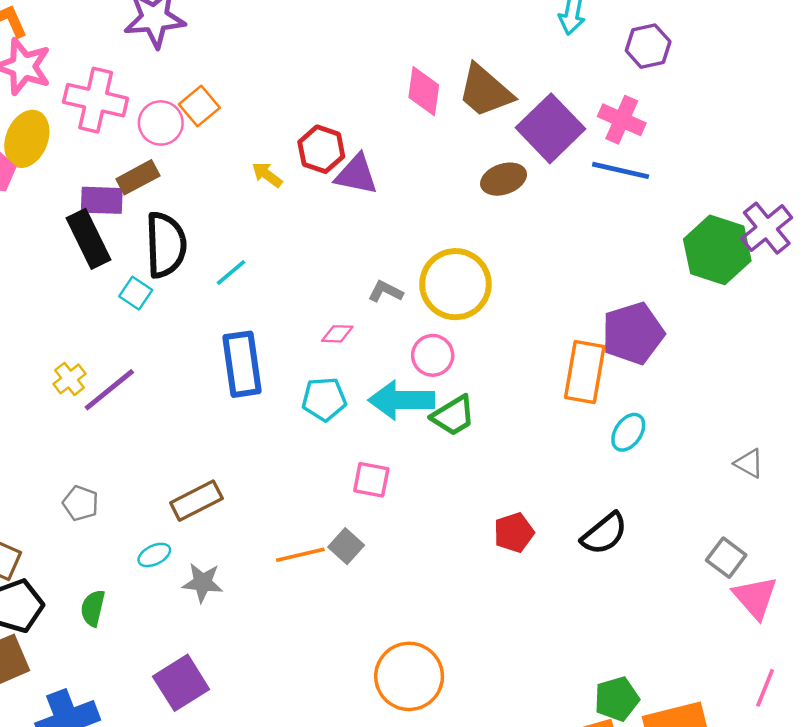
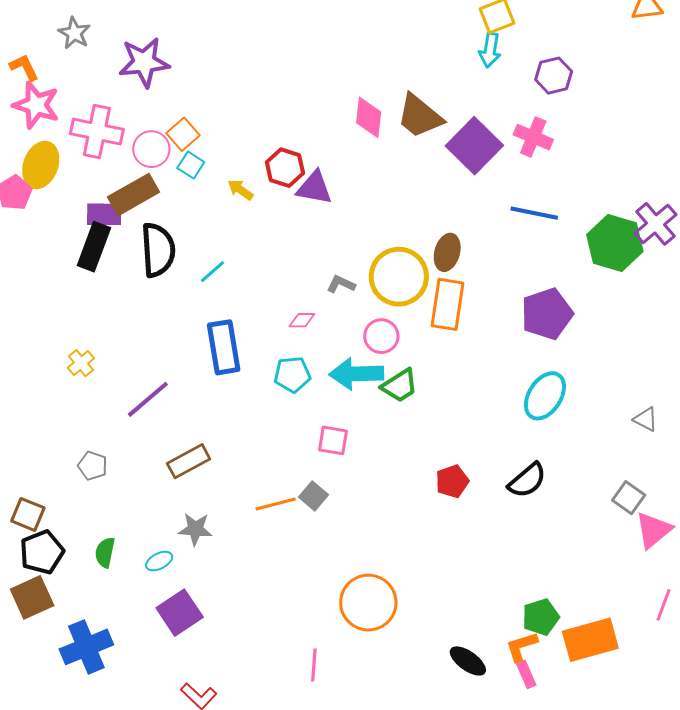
blue line: (621, 170) -> (534, 213), moved
brown rectangle: (138, 177) -> (134, 195), size x1.4
brown ellipse: (504, 179) -> (447, 252), moved, turned -54
black rectangle: (89, 239) -> (94, 247), turned 48
cyan square: (136, 293) -> (191, 165), moved
orange rectangle: (585, 372) -> (448, 304), moved
purple line: (109, 390) -> (148, 399), moved
cyan ellipse: (628, 432) -> (545, 396), size x1.5
cyan ellipse: (154, 555) -> (159, 561), moved
pink triangle: (755, 597) -> (654, 530), turned 33

